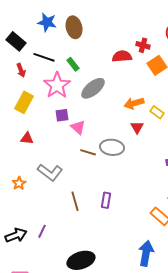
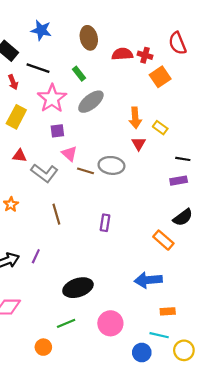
brown ellipse: (74, 27) -> (89, 38), moved
red semicircle: (122, 56) -> (122, 54), moved
green rectangle: (73, 64) -> (79, 74), moved
orange arrow: (134, 103) -> (135, 118), turned -78
pink triangle: (78, 127) -> (69, 154), moved
gray L-shape: (50, 172) -> (44, 173), moved
brown line: (75, 201) -> (56, 214), moved
blue arrow: (146, 253) -> (148, 280), turned -105

